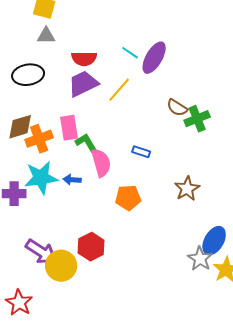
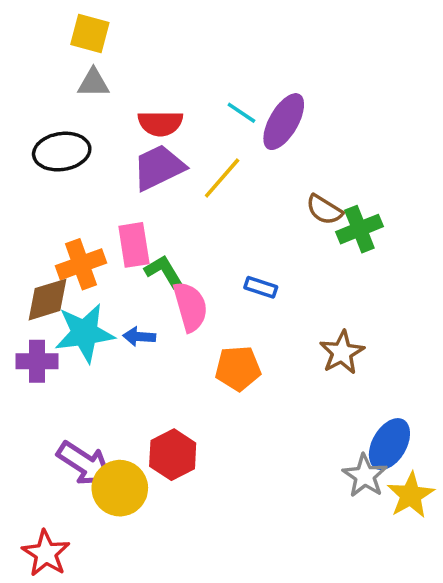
brown diamond: (20, 127) -> (48, 300), moved

